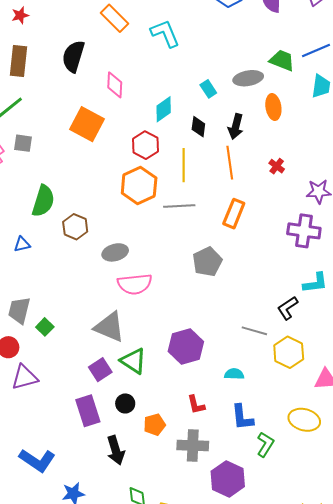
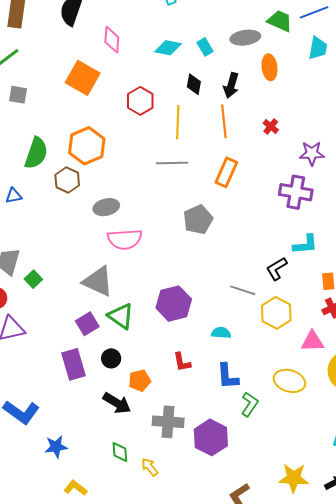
cyan diamond: (164, 109) -> (168, 48), moved, turned 44
orange hexagon: (139, 185) -> (87, 146), moved
gray cross: (193, 446) -> (168, 422), moved
black arrow: (116, 450) -> (117, 403), moved, turned -44

